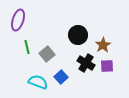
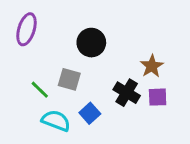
black circle: (78, 35) -> (91, 43), moved
green line: (27, 47) -> (40, 90), moved, turned -32
gray square: (47, 54) -> (69, 79), turned -35

